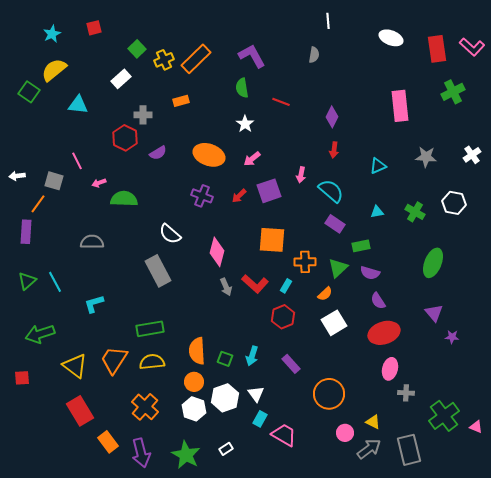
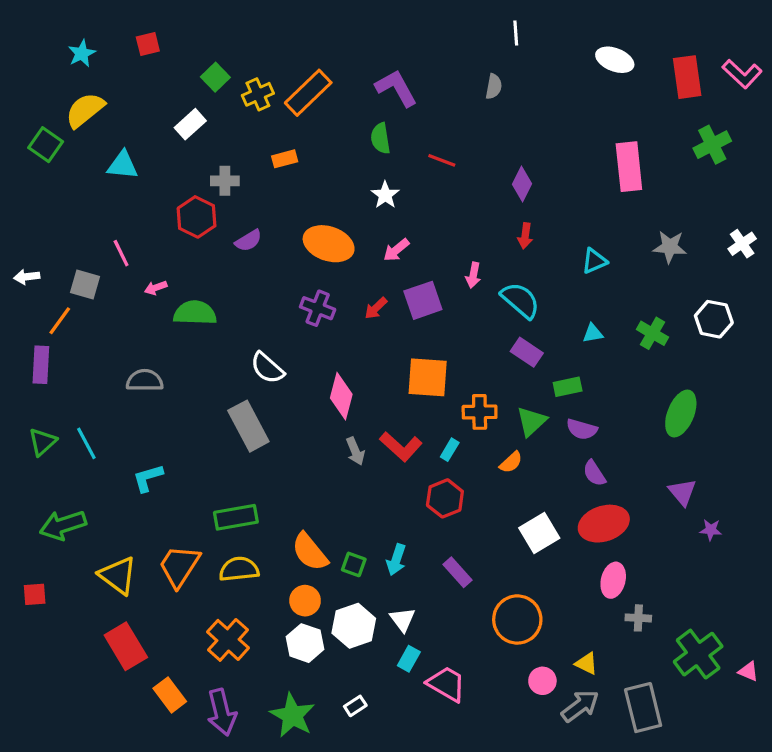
white square: (334, 323) -> (539, 533), moved
orange semicircle: (197, 351) -> (310, 552), turned -36

